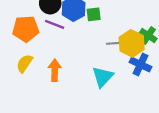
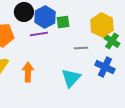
purple line: (55, 24) -> (39, 34), moved, turned -30
yellow hexagon: (132, 43) -> (102, 25), moved

